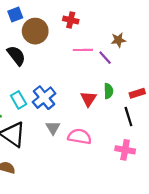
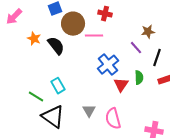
pink line: (83, 50) -> (94, 36), moved
blue cross: (44, 98) -> (108, 65), moved
black line: (128, 117) -> (157, 58), moved, turned 36
pink semicircle: (80, 137) -> (113, 119), turned -115

